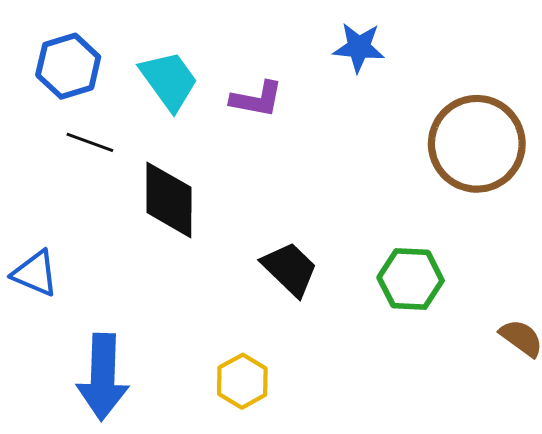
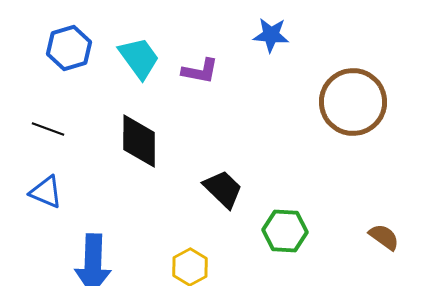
black line: (90, 142) -> (48, 129), moved
green hexagon: (411, 279) -> (285, 231), moved

